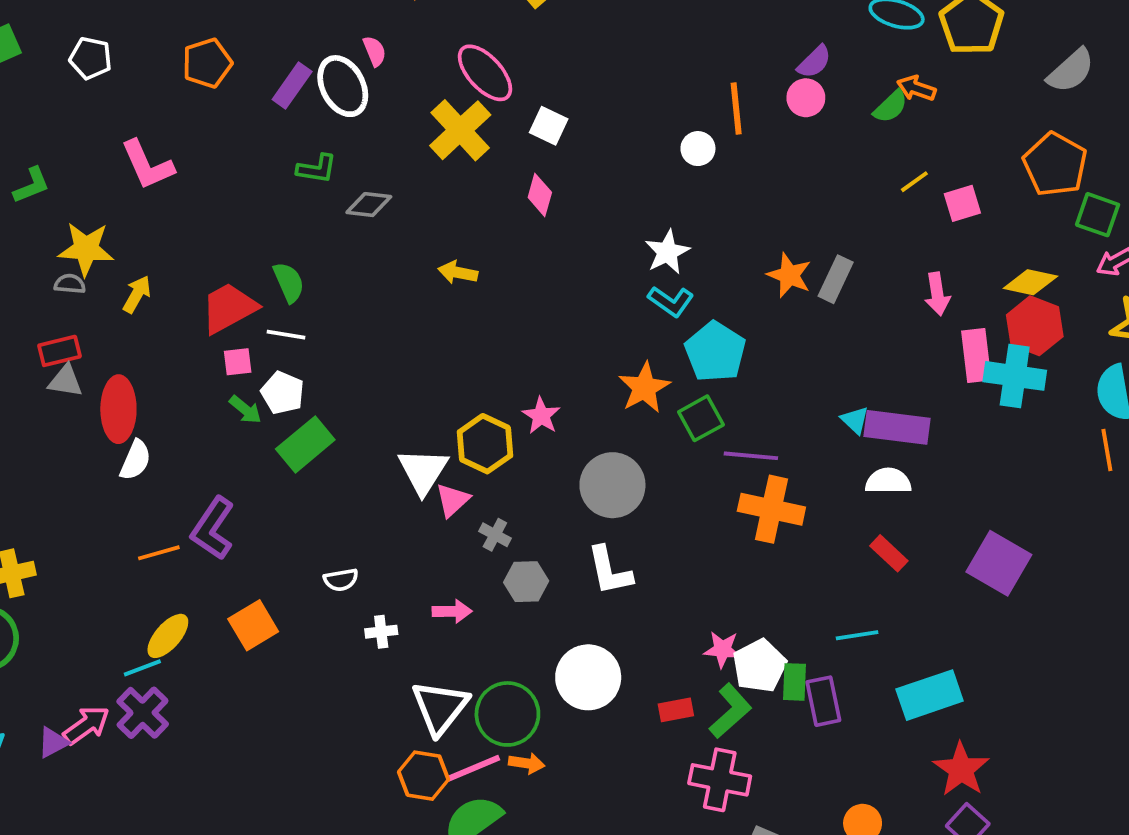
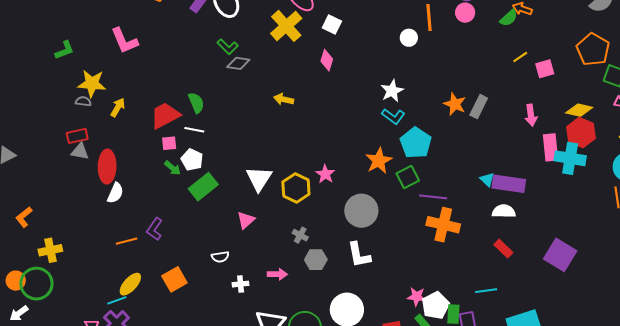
green L-shape: (317, 169) -> (228, 47), moved, turned 35
white triangle: (423, 471) -> (259, 179), moved
pink triangle: (452, 500) -> (246, 220), moved
purple L-shape: (213, 528) -> (155, 229), size x0.7

